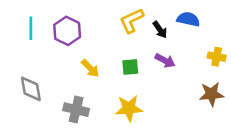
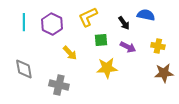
yellow L-shape: (132, 21) -> (88, 17), moved
yellow cross: (217, 57) -> (158, 46), moved
green square: (130, 67) -> (101, 40), moved
yellow star: (129, 108) -> (107, 68), moved

